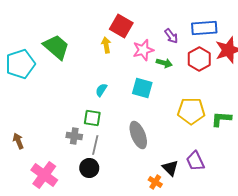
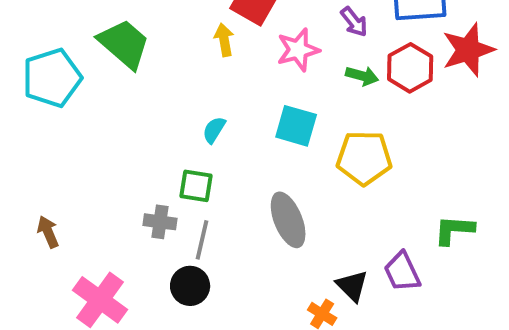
green arrow: (164, 63) -> (362, 76), moved
yellow pentagon: (191, 111) -> (364, 158), moved
green L-shape: (221, 119) -> (454, 230), moved

